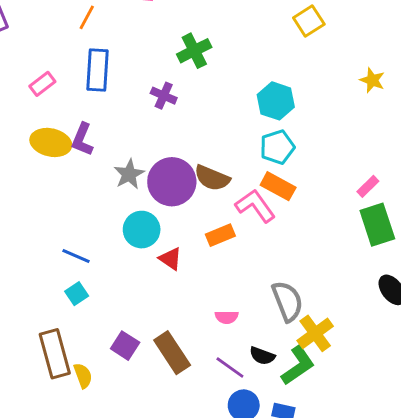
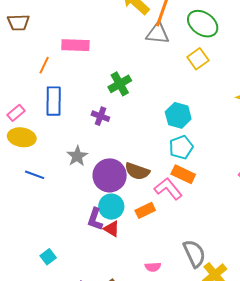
purple L-shape: (82, 139) -> (95, 219), moved
yellow ellipse: (51, 142) -> (22, 137), moved
gray star: (129, 174) -> (77, 156), moved
cyan circle: (142, 230) -> (111, 207), moved
blue line: (76, 256) -> (35, 175), moved

